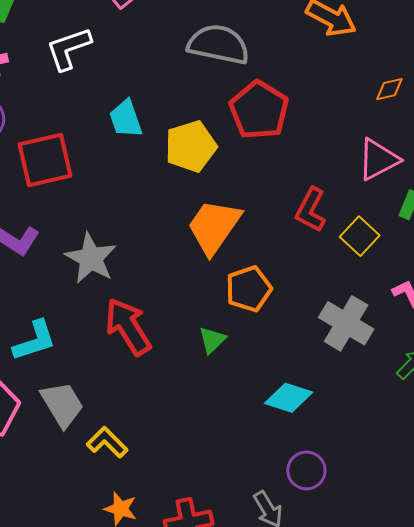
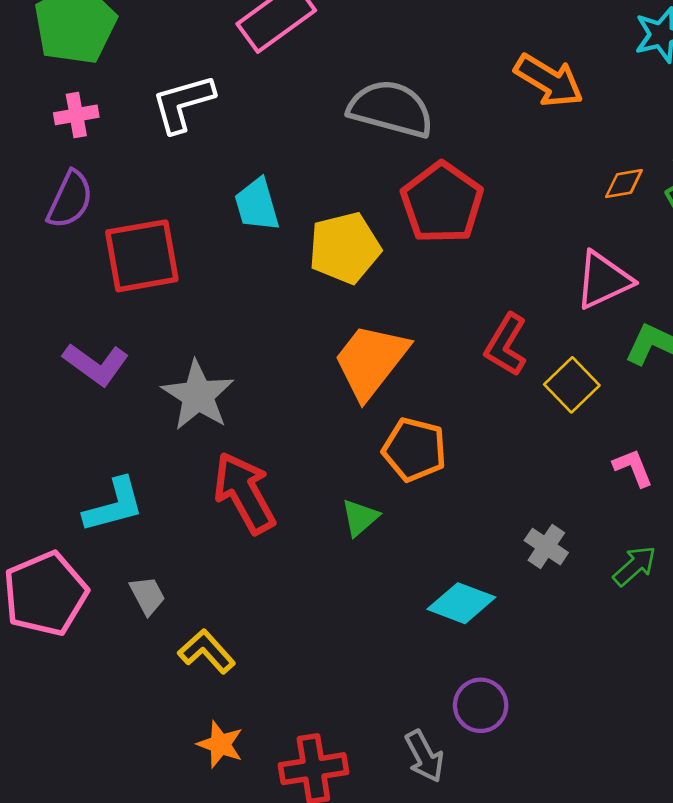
orange pentagon: (249, 289) -> (414, 450), turned 30
gray cross: (346, 323) -> (546, 547), moved, size x0.6
gray trapezoid: (62, 404) -> (147, 595), size x0.6

